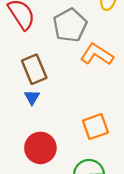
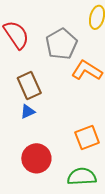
blue triangle: (32, 97) -> (28, 112), turned 35

